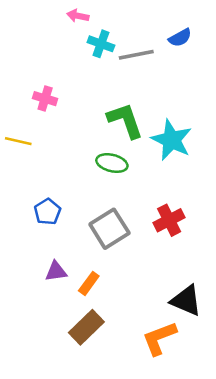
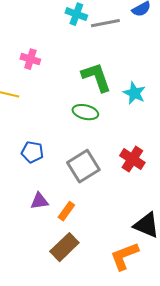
cyan star: (172, 140) -> (134, 93), size x0.7
blue pentagon: (47, 212) -> (32, 152), turned -30
red cross: (169, 220) -> (132, 159), turned -30

